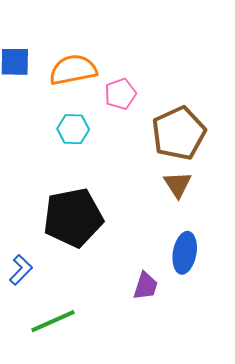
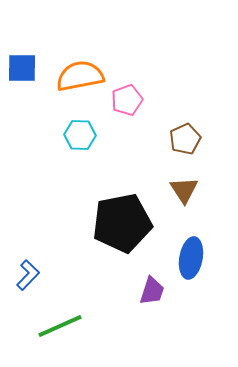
brown pentagon: (179, 133) -> (185, 139), size x0.6
black pentagon: (73, 218) -> (122, 223), moved

